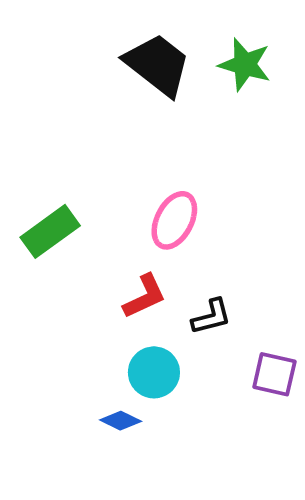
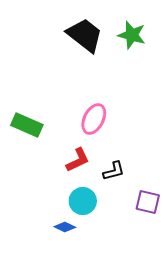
green rectangle: (50, 231) -> (27, 125), turned 60

